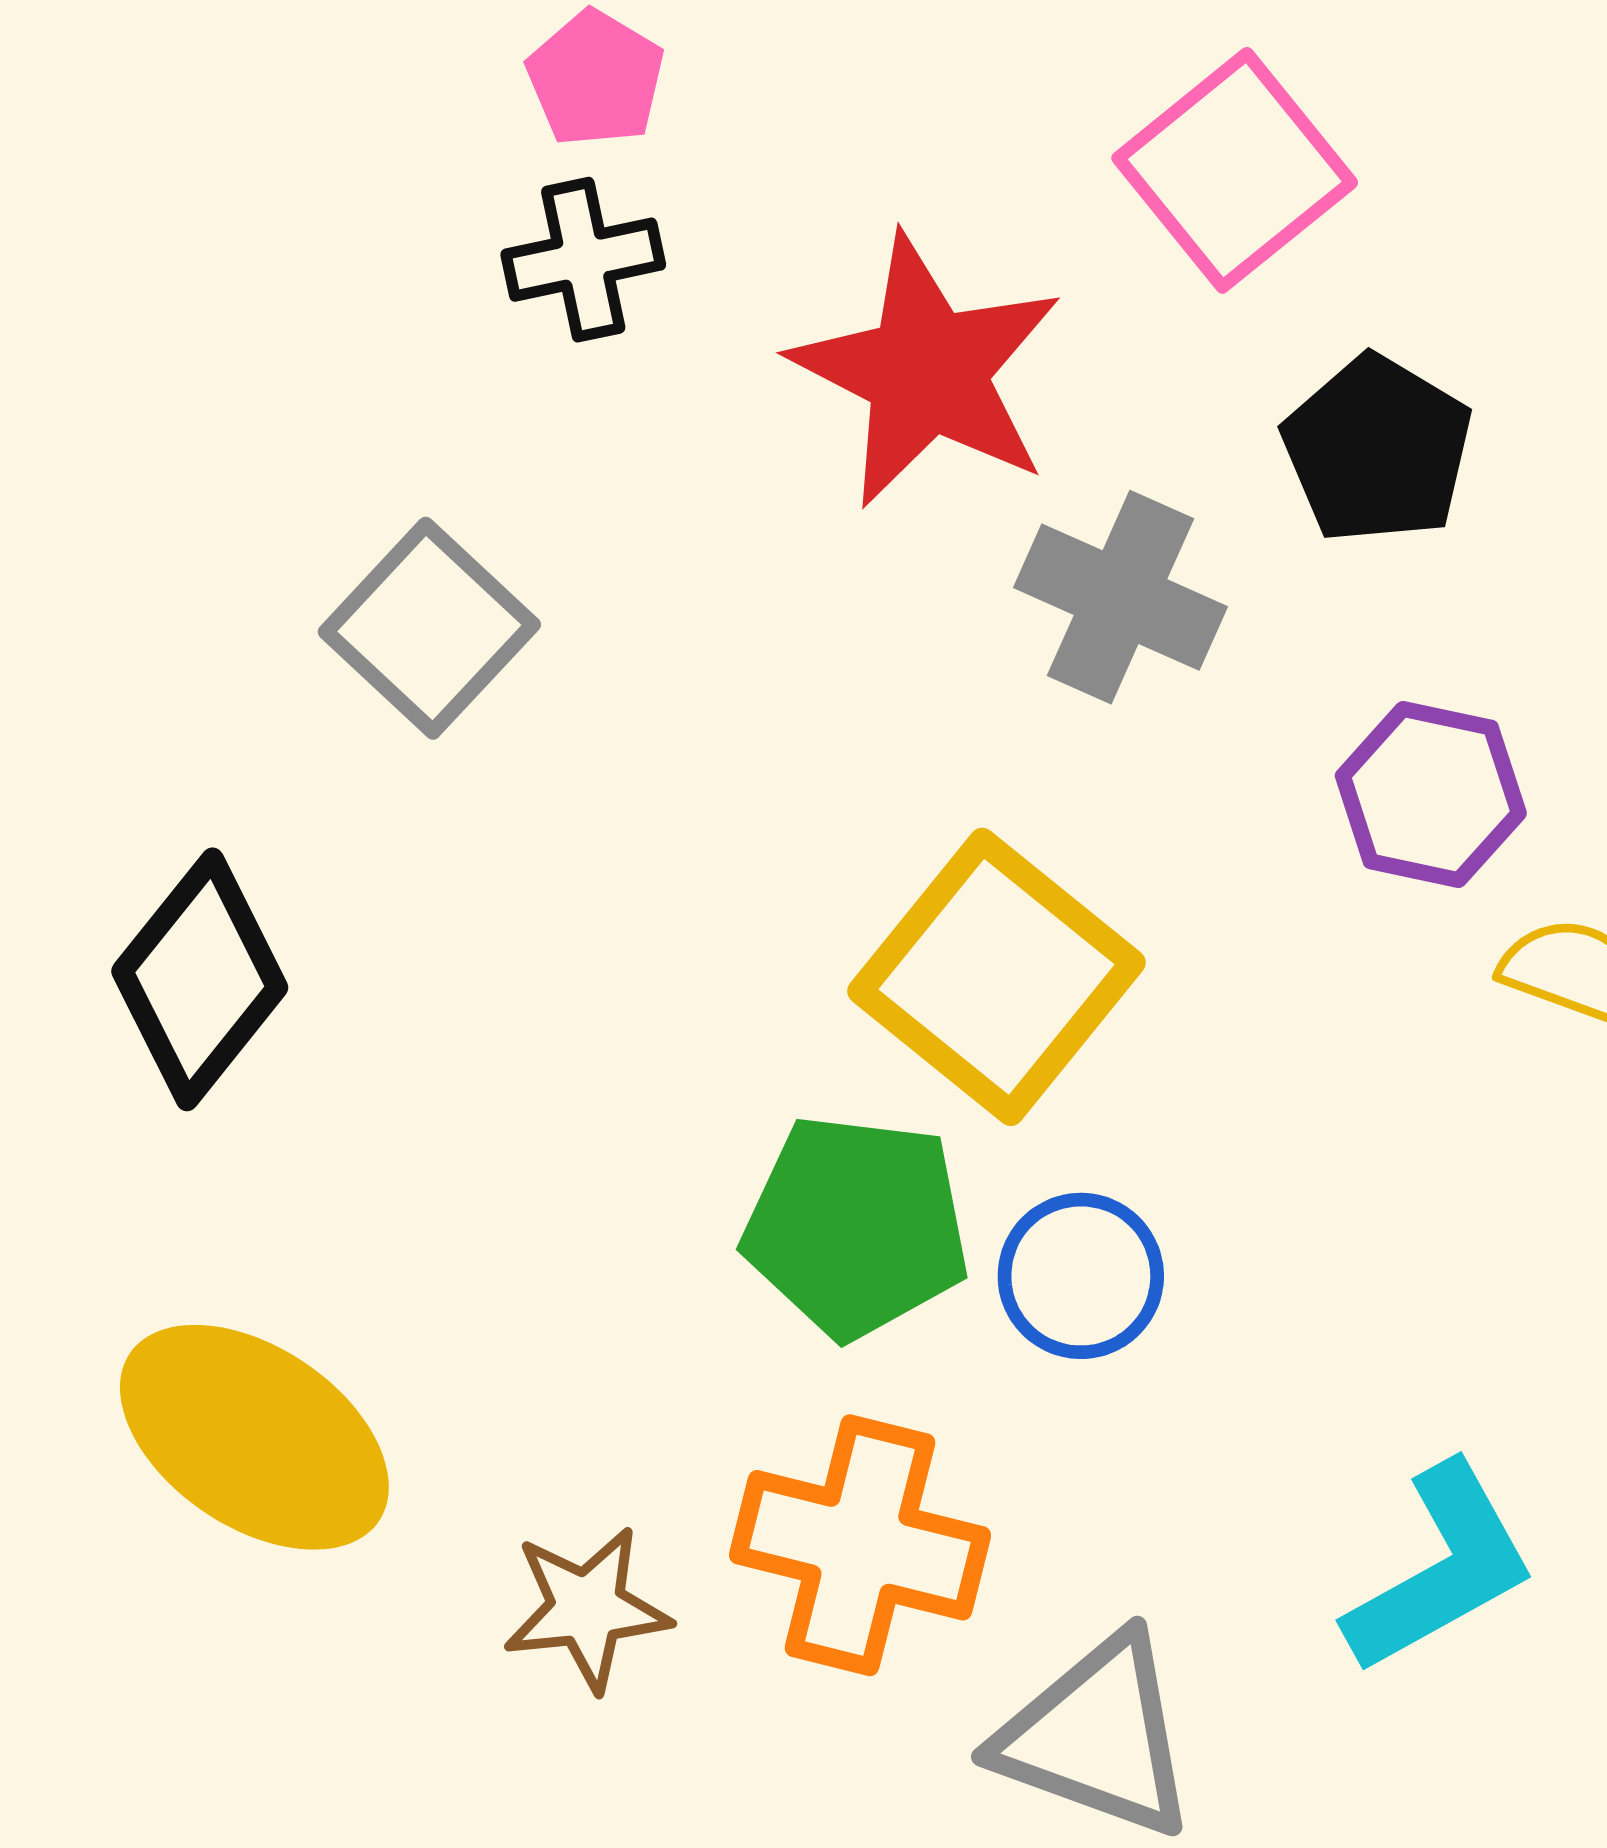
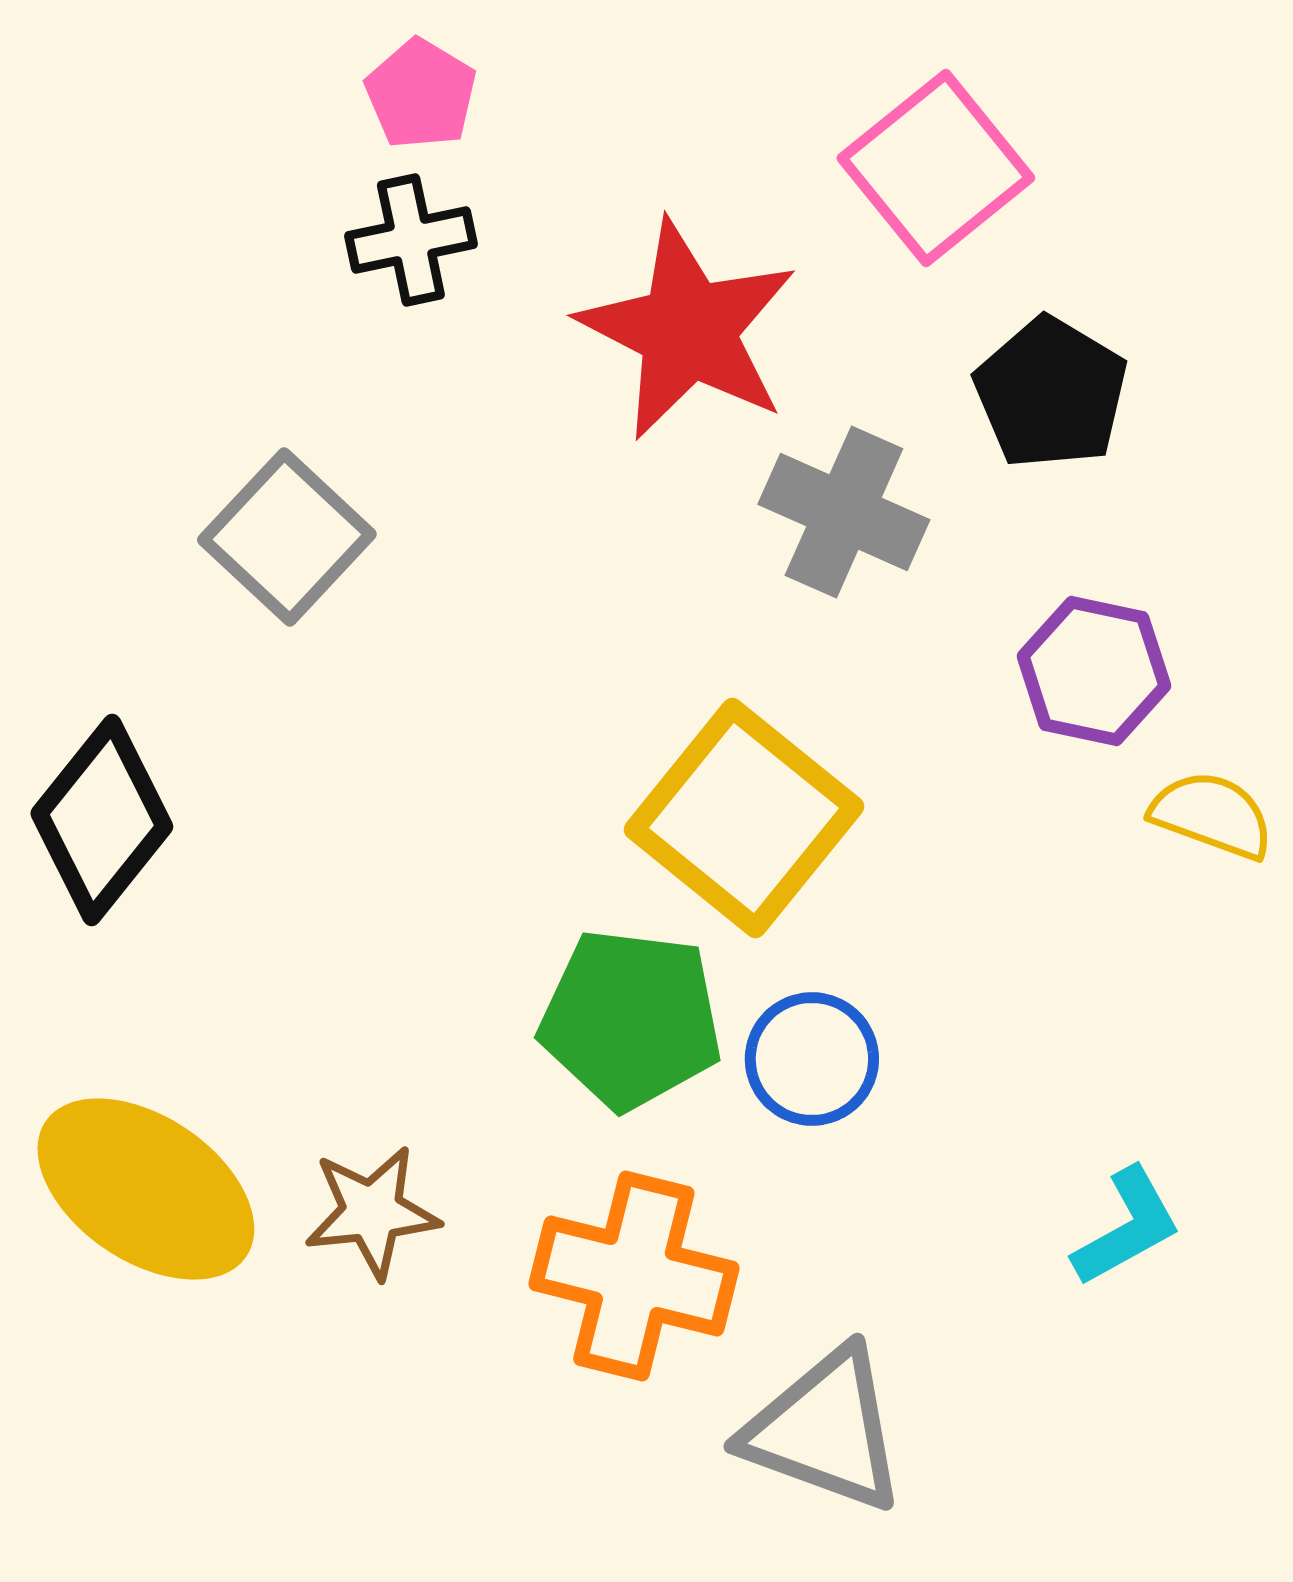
cyan L-shape: (1441, 1569) -> (1127, 1227), moved, size x0.7
brown star: (587, 1608) -> (372, 1212), moved

